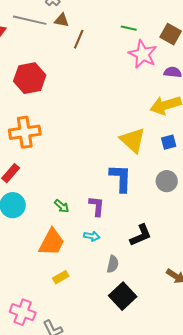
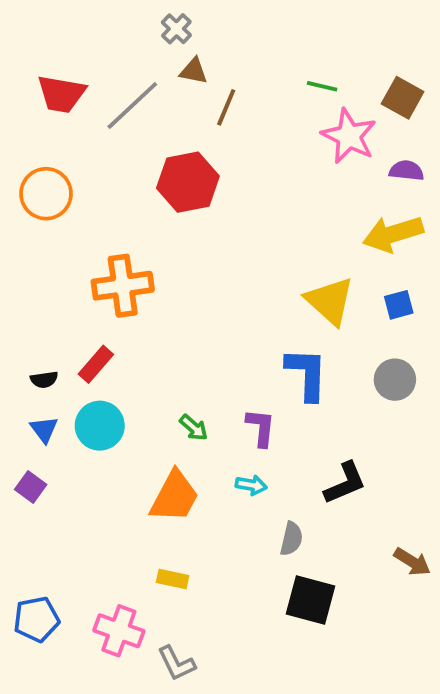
gray line: (30, 20) -> (132, 105), moved, turned -56
red hexagon: (30, 78) -> (188, 182), moved
yellow rectangle: (61, 277) -> (173, 579), moved, turned 42
black square: (123, 296) -> (311, 600), turned -32

